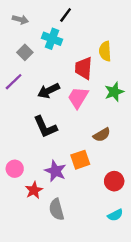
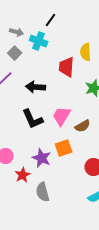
gray arrow: (20, 20) -> (17, 32), moved
black arrow: (49, 91) -> (36, 87), turned 30
pink trapezoid: (78, 98) -> (62, 116), moved

